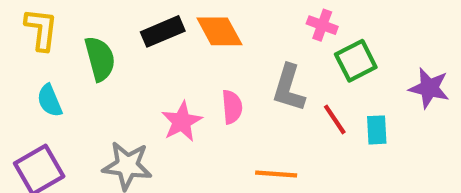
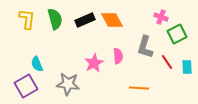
green semicircle: (100, 59) -> (55, 19), moved
cyan semicircle: (50, 101) -> (37, 64), moved

